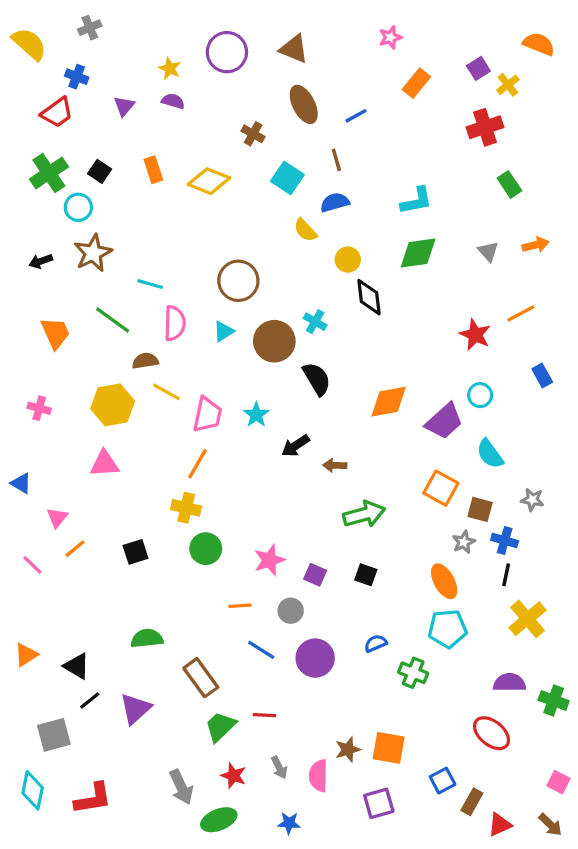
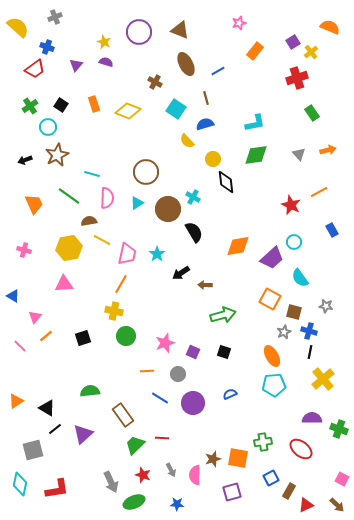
green cross: (49, 173) -> (30, 106), size x0.7
green cross: (413, 673) -> (263, 442), moved, turned -30

